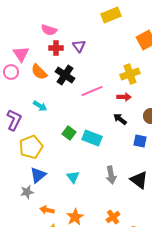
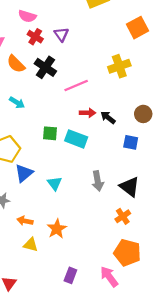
red cross: (56, 48) -> (35, 37), turned 32
red arrow: (124, 97) -> (87, 113), moved
green square: (69, 133) -> (50, 133), turned -32
blue triangle: (38, 175) -> (24, 173), moved
orange cross: (113, 217) -> (123, 216), moved

